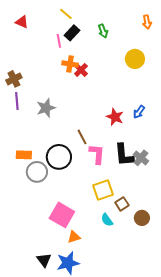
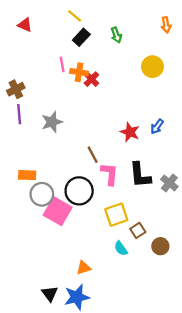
pink line: (59, 41) -> (62, 64), moved
black circle: (59, 157) -> (79, 191), moved
gray cross: (141, 158) -> (169, 183), moved
pink square: (62, 215) -> (58, 211), moved

